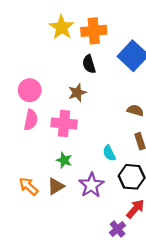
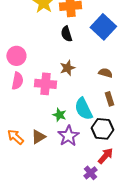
brown star: (77, 93) -> (67, 68), moved
cyan semicircle: (109, 153) -> (83, 109), size x1.6
green star: (64, 160) -> (59, 115), moved

